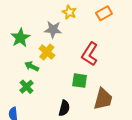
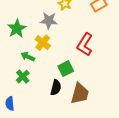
green square: (80, 81) -> (66, 69), moved, turned -35
brown trapezoid: (103, 99) -> (80, 94), moved
black semicircle: (64, 108) -> (56, 88), moved

